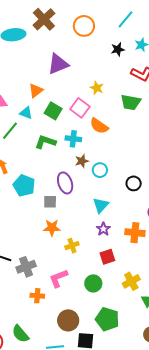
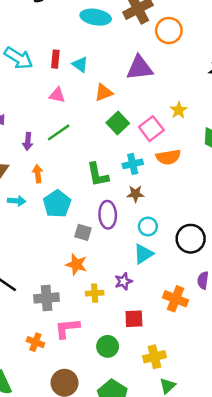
orange circle: (84, 26) -> (169, 31), moved
cyan triangle: (26, 113) -> (80, 64), moved
orange semicircle: (99, 126) -> (168, 157), turned -60
cyan cross: (73, 139) -> (133, 164), turned -35
green L-shape: (45, 142) -> (98, 175), moved, turned -135
cyan circle: (100, 170) -> (148, 226), moved
black circle: (134, 183) -> (191, 239), size x1.5
purple star: (103, 229) -> (123, 281), moved
gray cross: (26, 267) -> (47, 298), moved

